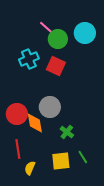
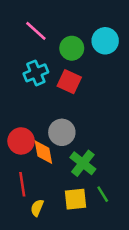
pink line: (48, 29) -> (36, 31), moved
green cross: (67, 132) -> (83, 163), size x1.5

